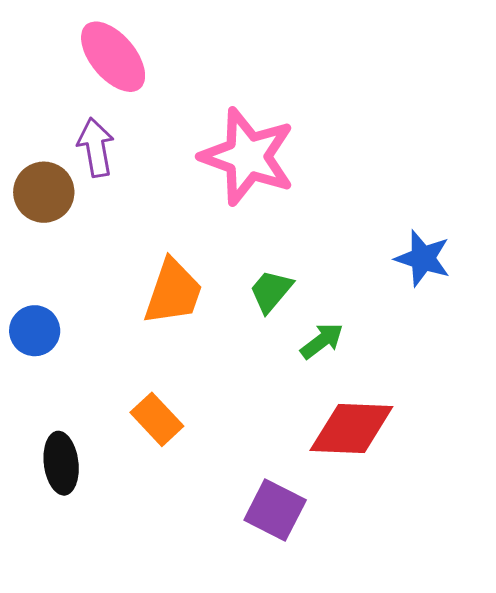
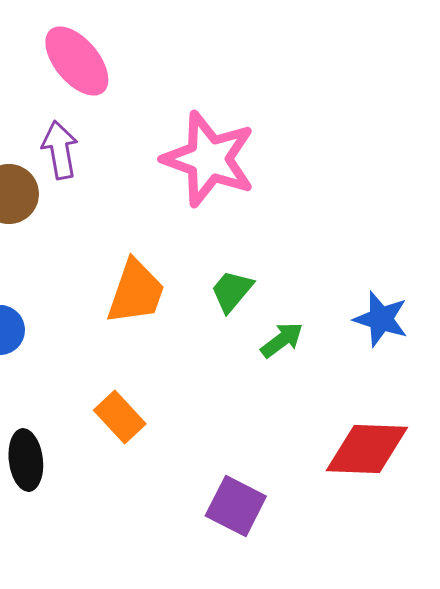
blue star: (423, 258) -> (381, 319), moved
red diamond: (351, 429) -> (367, 449), moved

